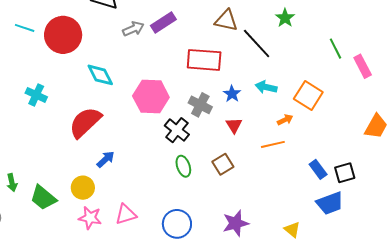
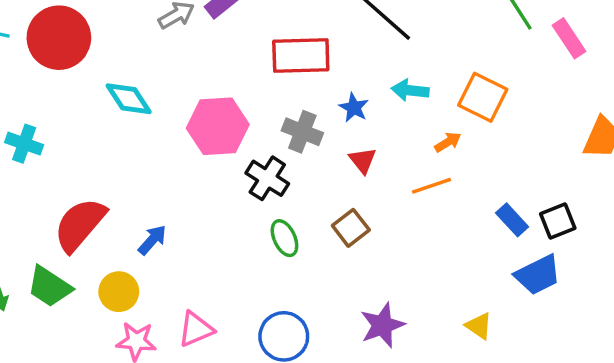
red semicircle: (85, 122) -> (80, 225), moved
green trapezoid: (43, 198) -> (49, 287), moved

